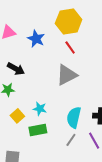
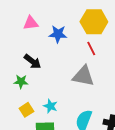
blue star: (36, 39) -> (58, 34), turned -30
gray triangle: (67, 75) -> (83, 76), turned 30

